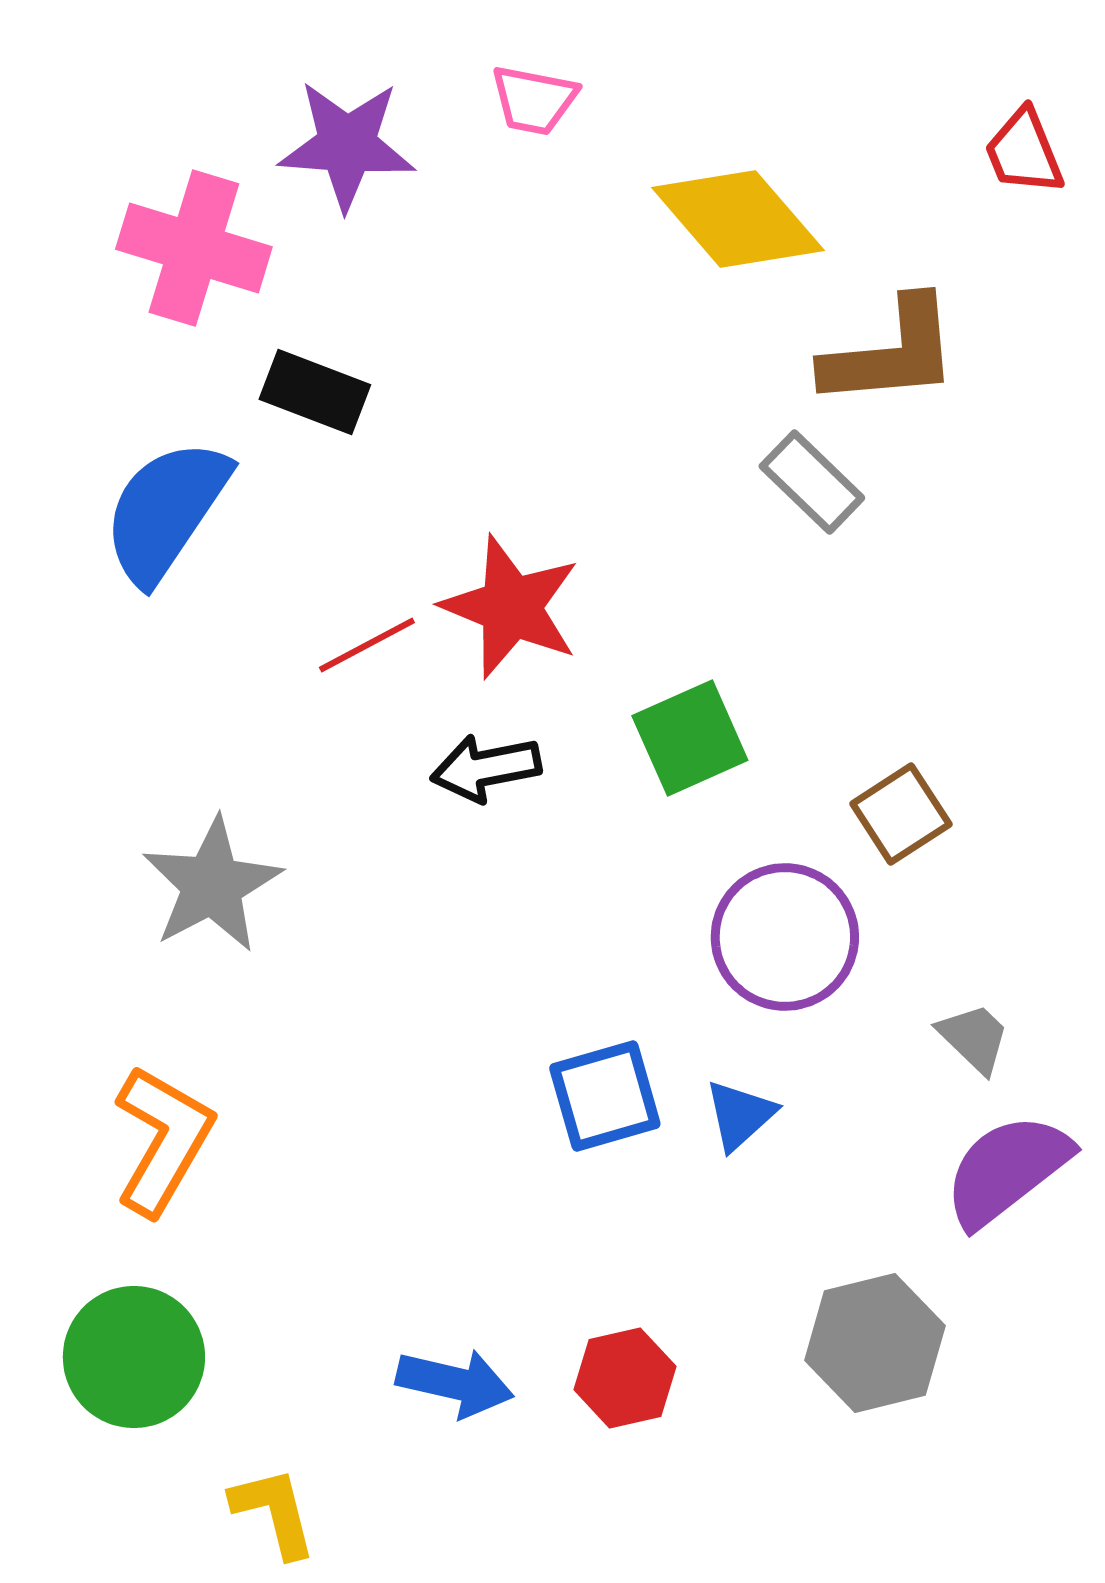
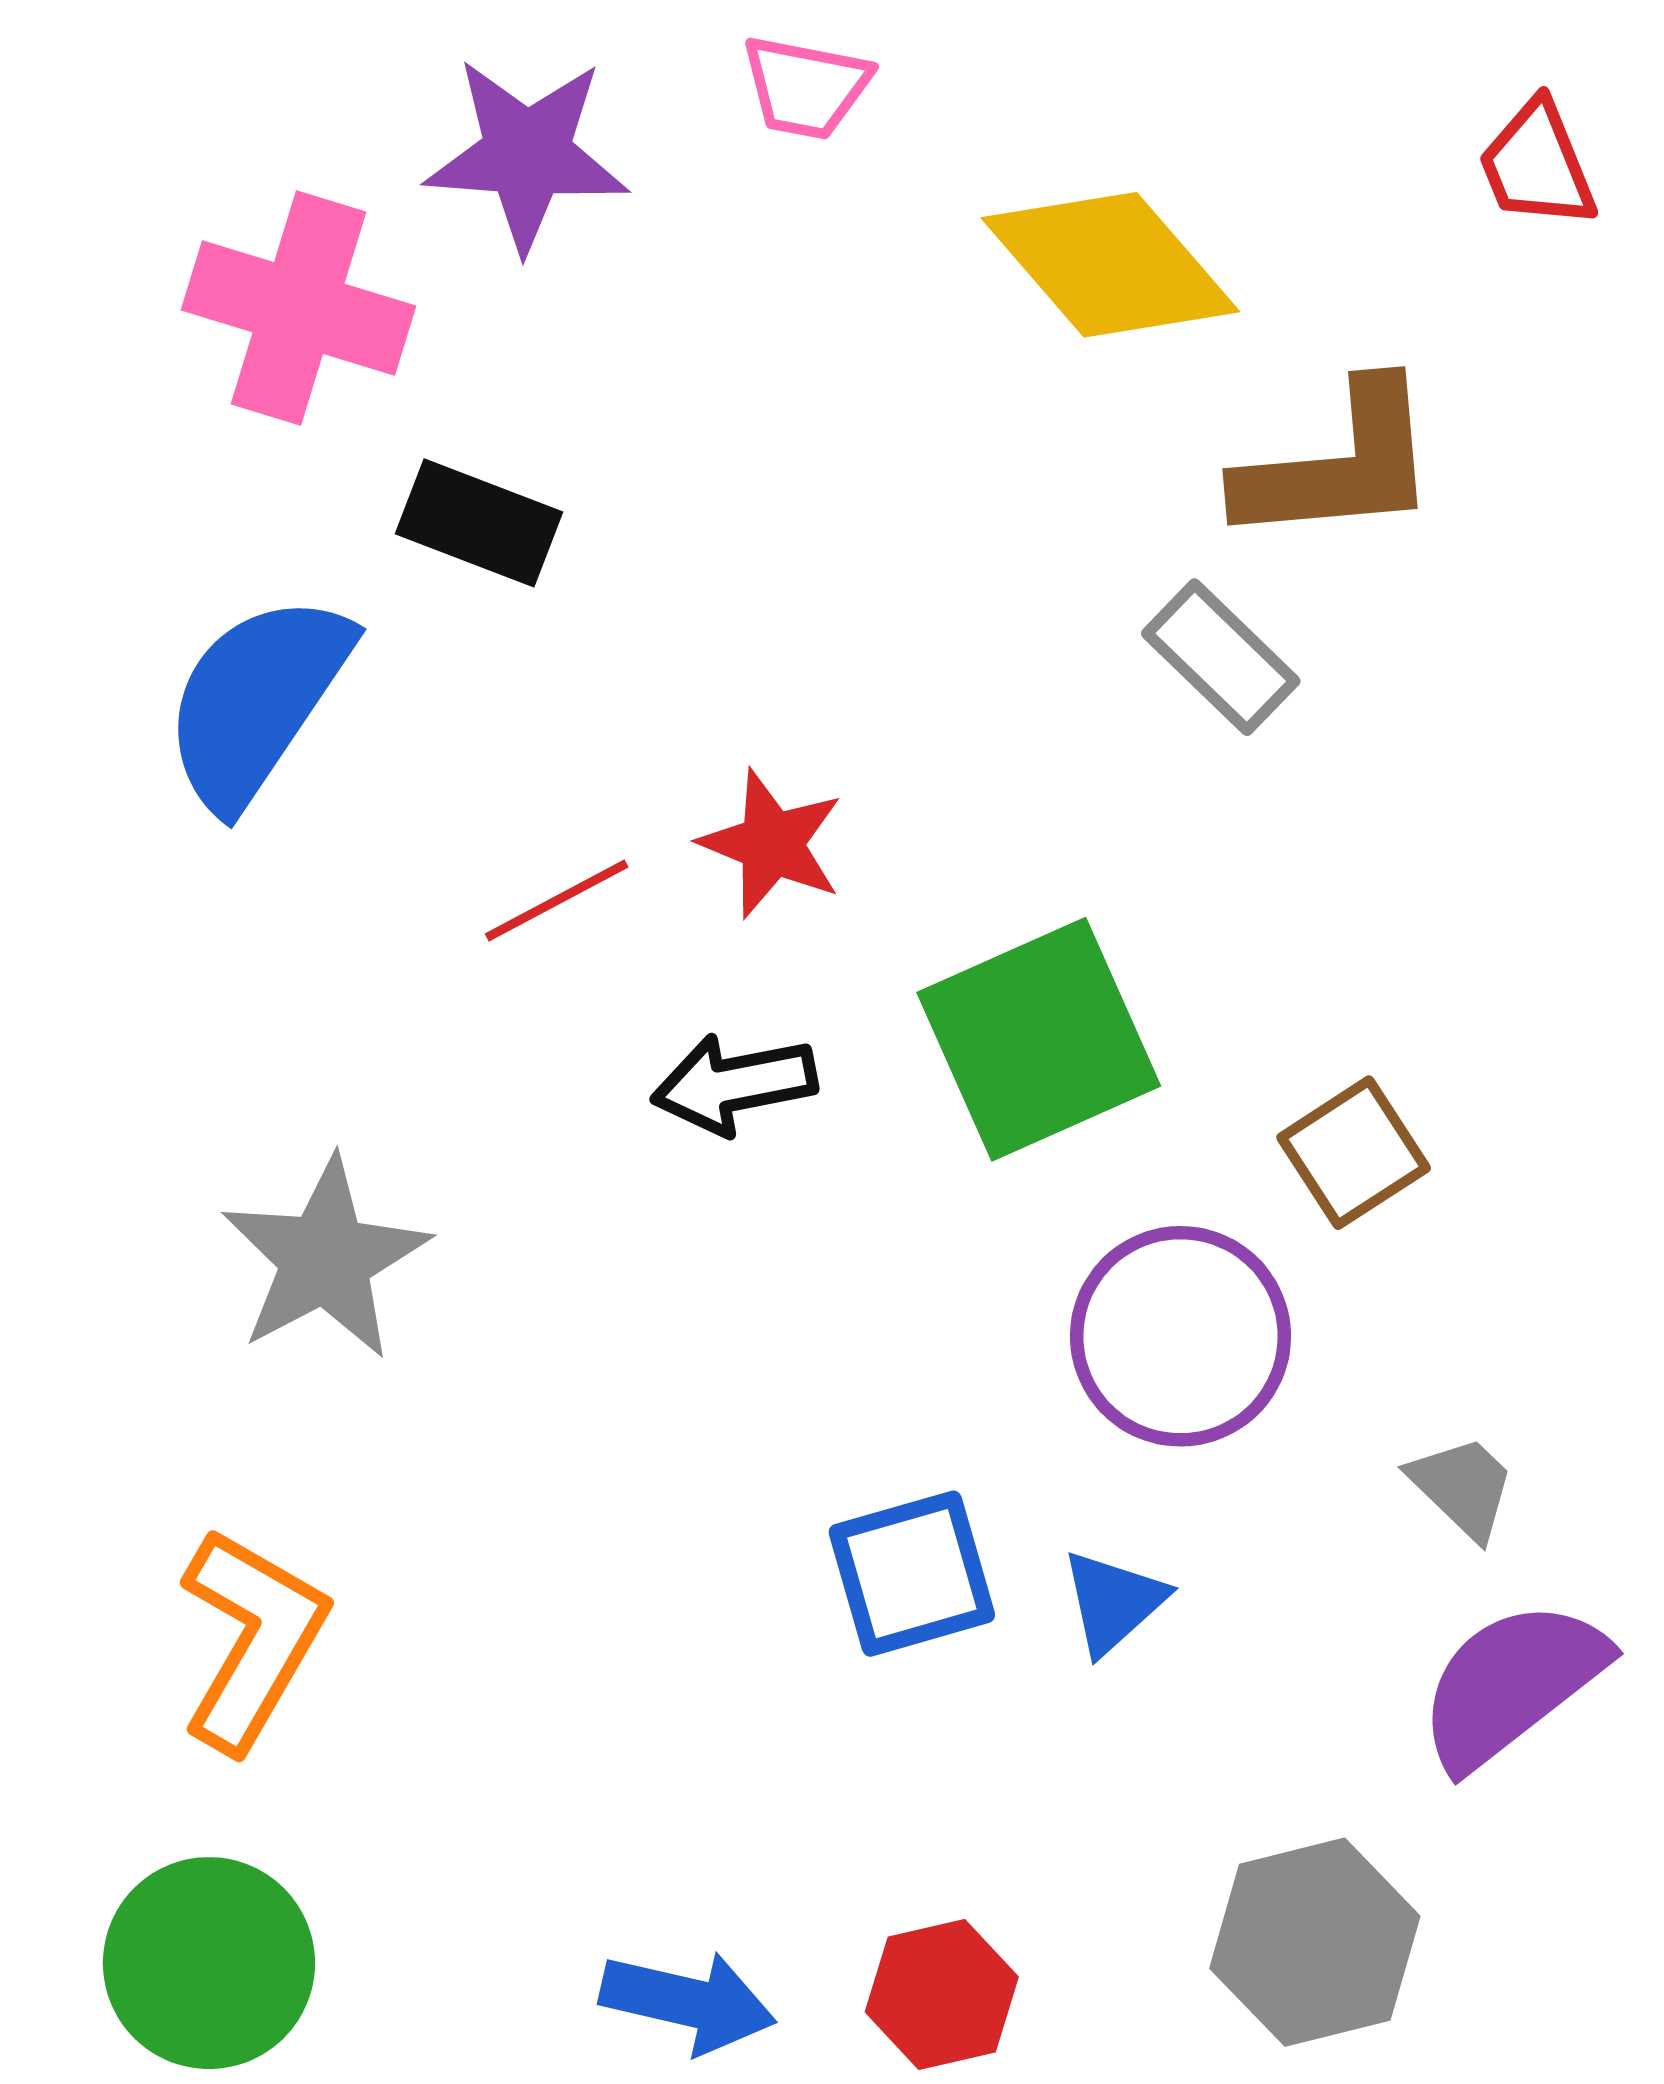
red star: (511, 607) -> (772, 844), size x0.7
green square: (690, 738) -> (1039, 1039), size x1.4

